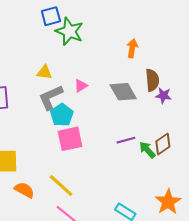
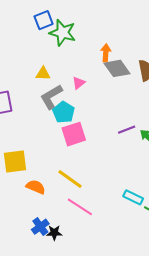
orange arrow: (132, 48) -> (106, 53), moved
gray diamond: (123, 92) -> (117, 68), moved

